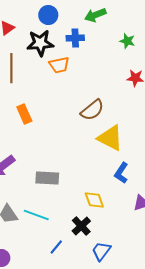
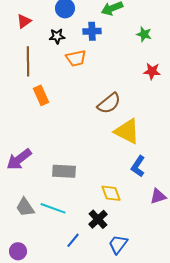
black star: (40, 43) -> (57, 36), size x0.6
orange rectangle: (24, 114) -> (41, 95), moved

